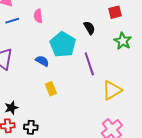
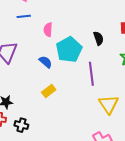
pink semicircle: (38, 16) -> (48, 30), moved
yellow rectangle: (51, 89) -> (49, 91), turned 64
yellow triangle: (112, 90) -> (109, 104), turned -45

